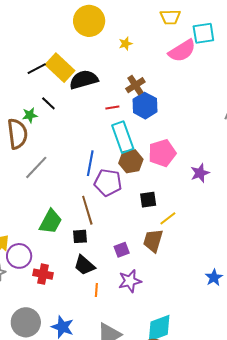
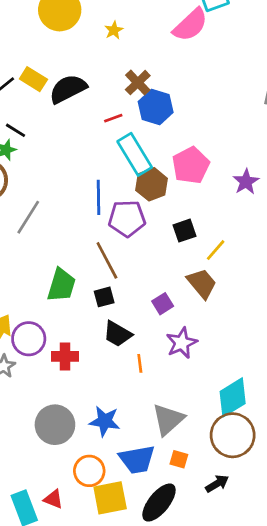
yellow rectangle: (60, 68) -> (33, 79), size x0.7
black line: (48, 103) -> (15, 130), moved
brown trapezoid: (153, 241) -> (202, 283), turned 135

